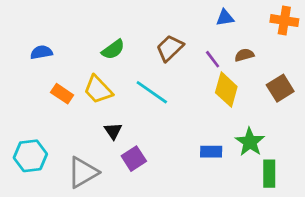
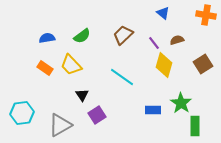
blue triangle: (225, 18) -> (163, 13), turned 48
blue semicircle: (41, 52) -> (47, 38), moved
cyan line: (152, 92) -> (122, 77), moved

